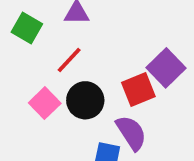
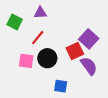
pink square: (45, 103) -> (26, 61), turned -35
purple semicircle: (131, 133) -> (89, 66), moved

